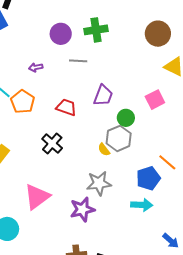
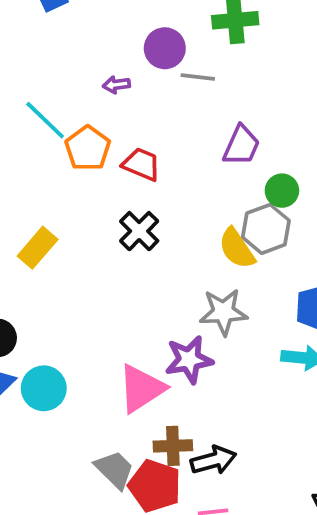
purple circle: (61, 34) -> (165, 48), moved
red trapezoid: (66, 107) -> (141, 164), moved
yellow semicircle: (104, 150) -> (237, 248), size x1.6
pink triangle: (37, 197) -> (141, 388), moved

